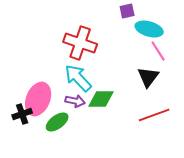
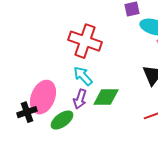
cyan arrow: (78, 78) -> (83, 76), size x0.7
purple arrow: (75, 101) -> (80, 99), turned 96

